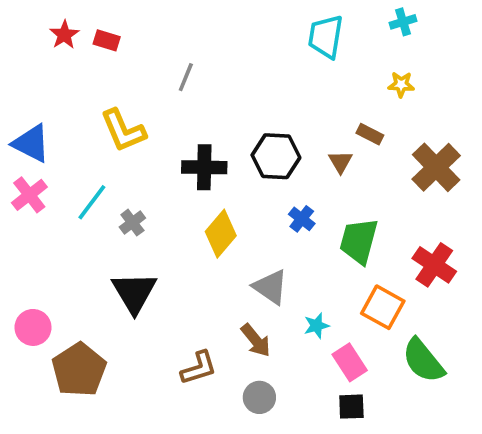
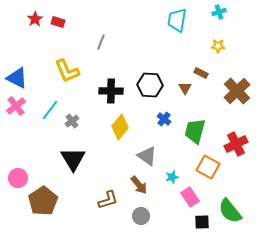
red cross: (434, 265) -> (236, 144), turned 30
green semicircle: (423, 361) -> (230, 211), moved
black square: (351, 407) -> (202, 222), moved

